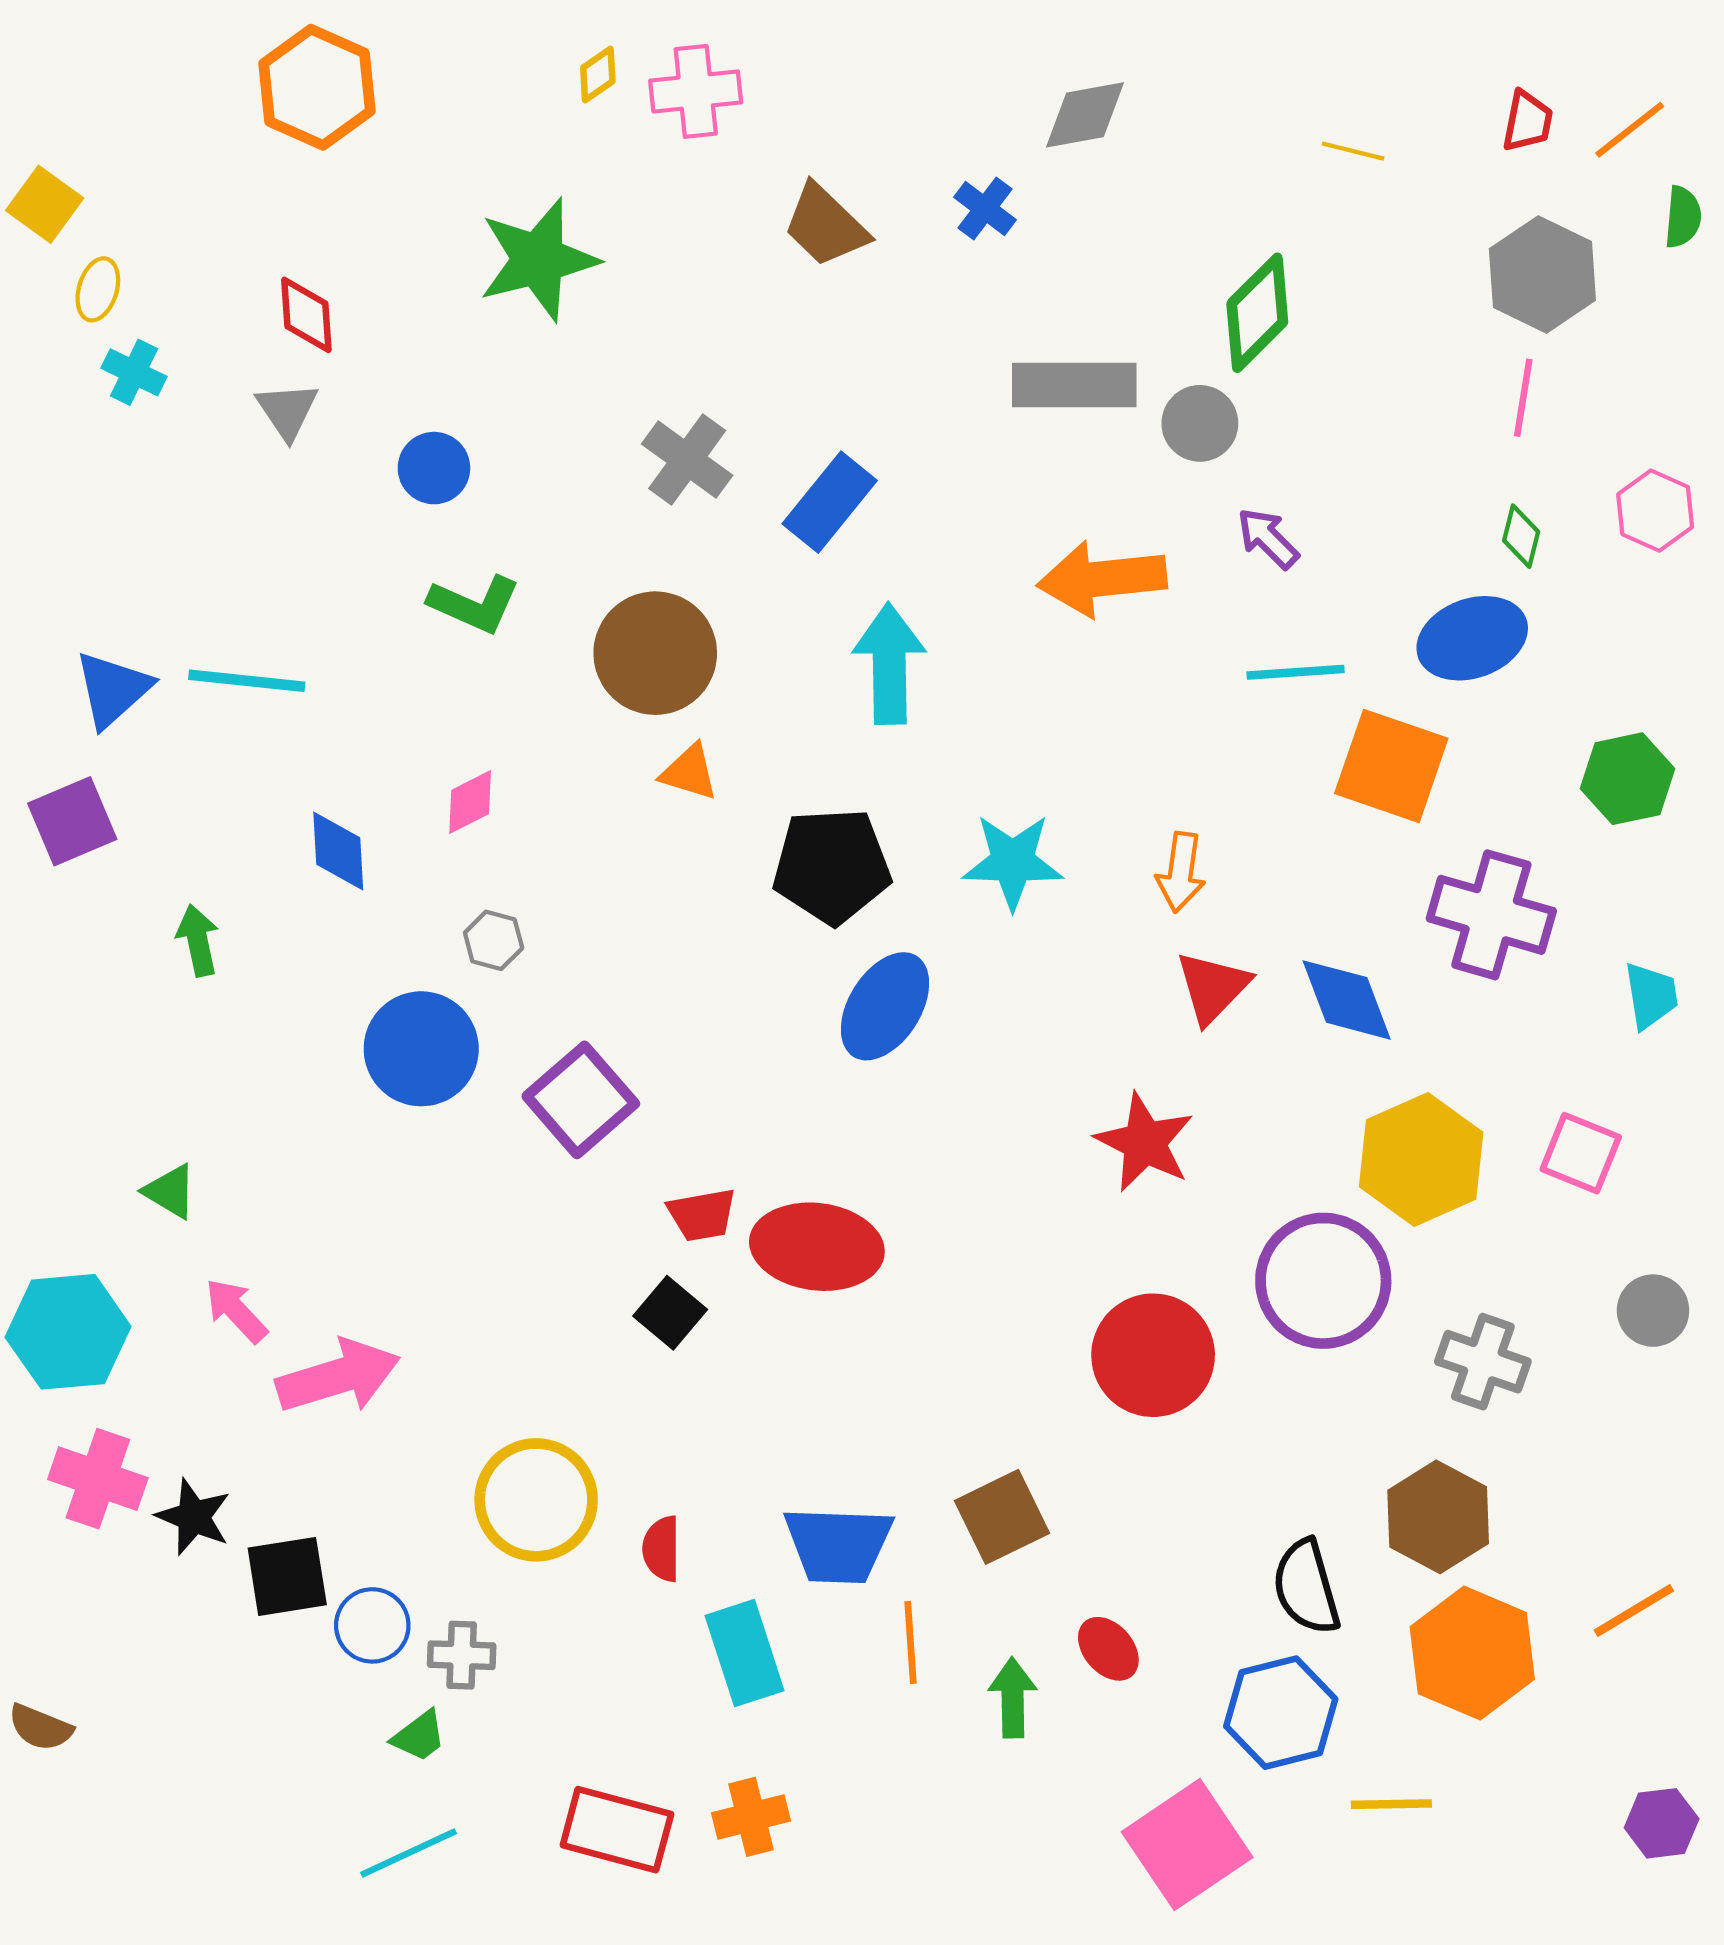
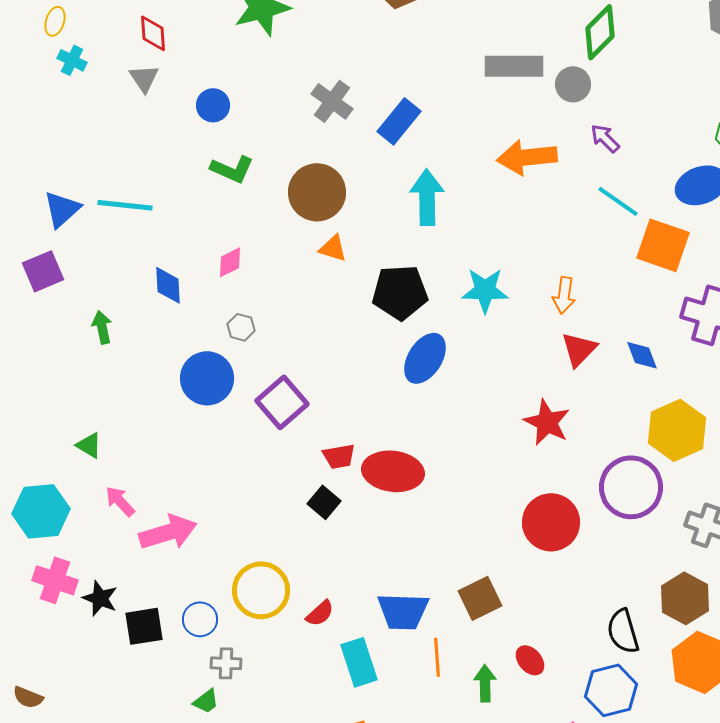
cyan line: (1296, 672) -> (618, 201), turned 39
blue diamond: (1347, 1000) -> (642, 355), size x0.7
red semicircle: (662, 1549) -> (320, 613), turned -132
blue circle: (372, 1625) -> (200, 619), moved

